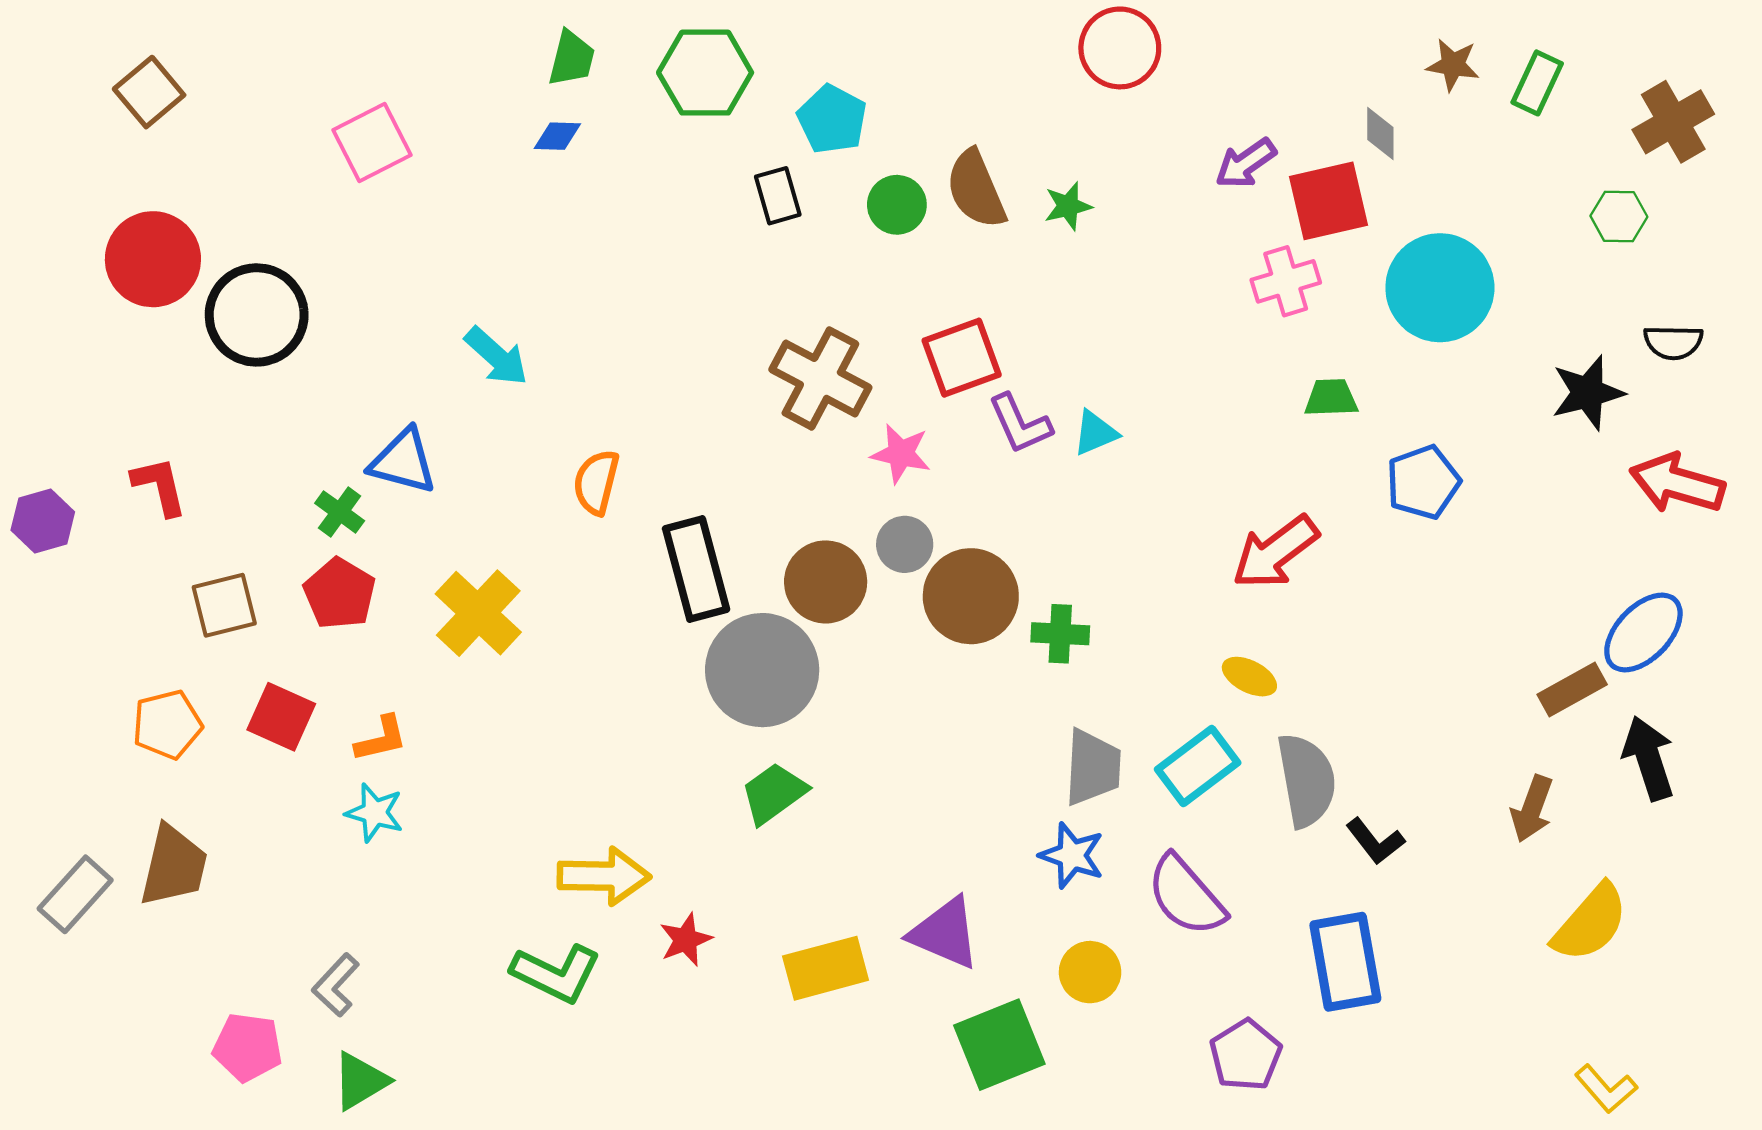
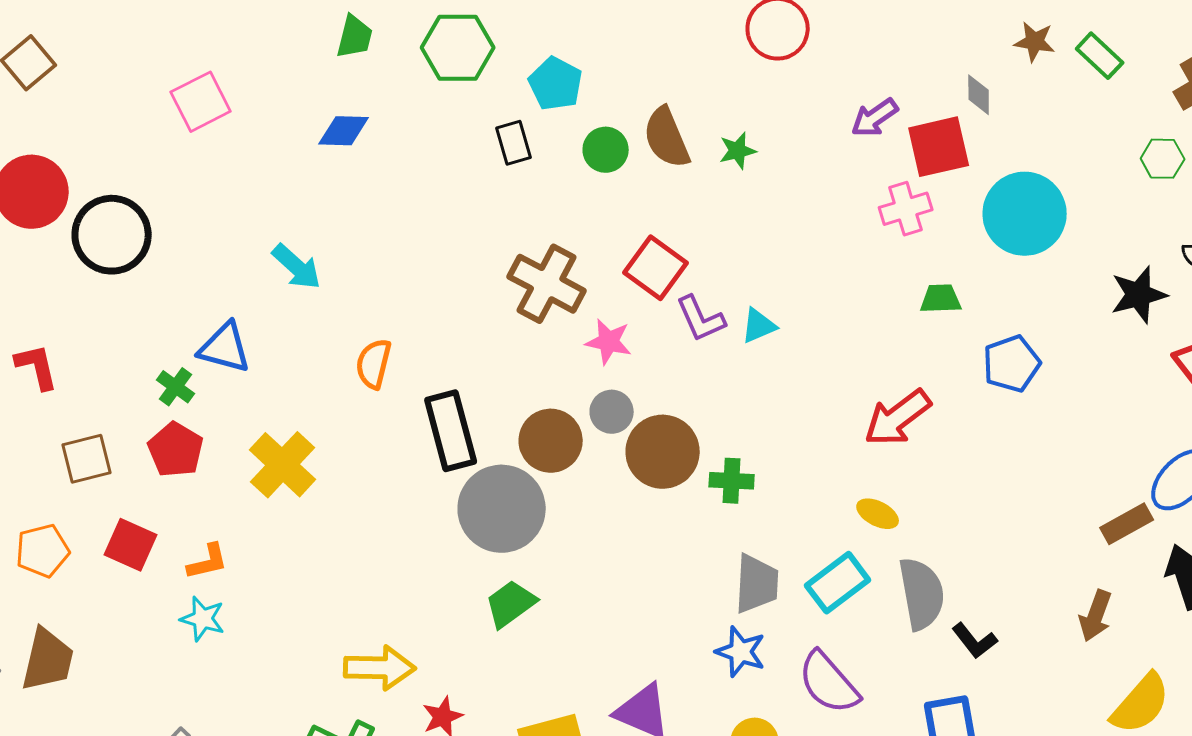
green rectangle: (1537, 83) -> (1100, 56), turned -72
blue diamond: (557, 136) -> (344, 131), moved, size x1.4
red square: (962, 358) -> (656, 268), turned -34

